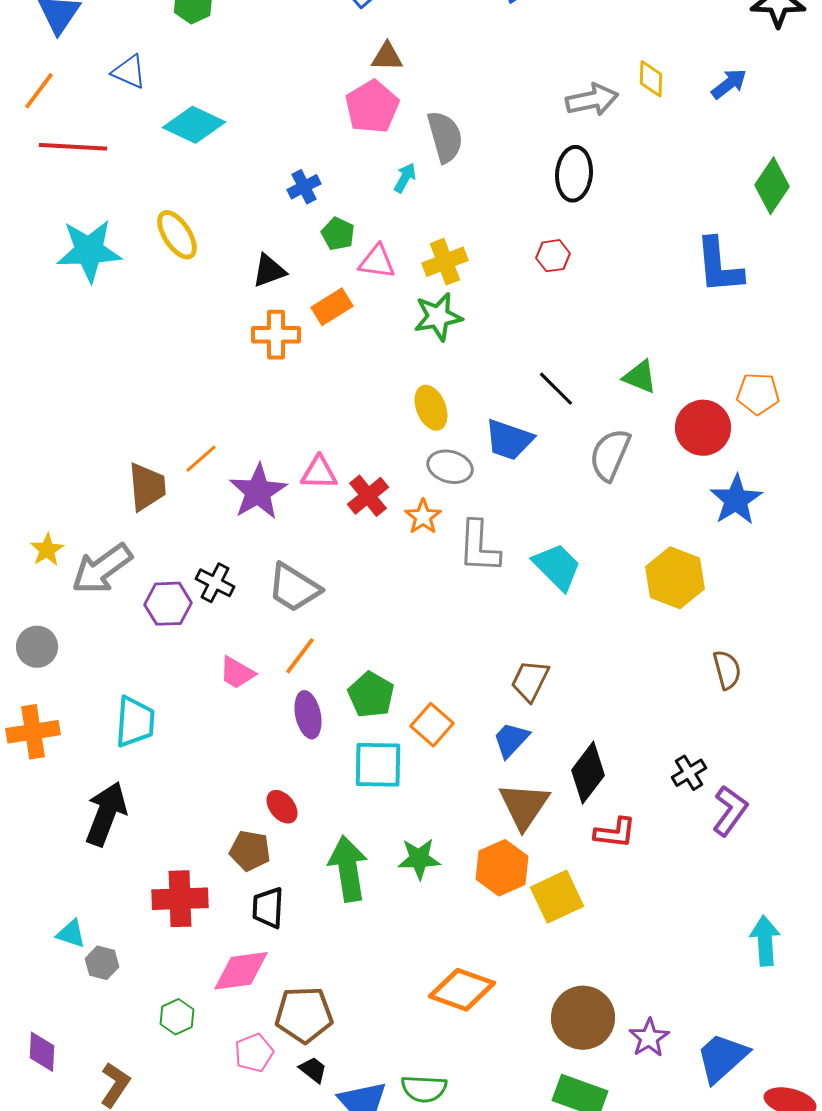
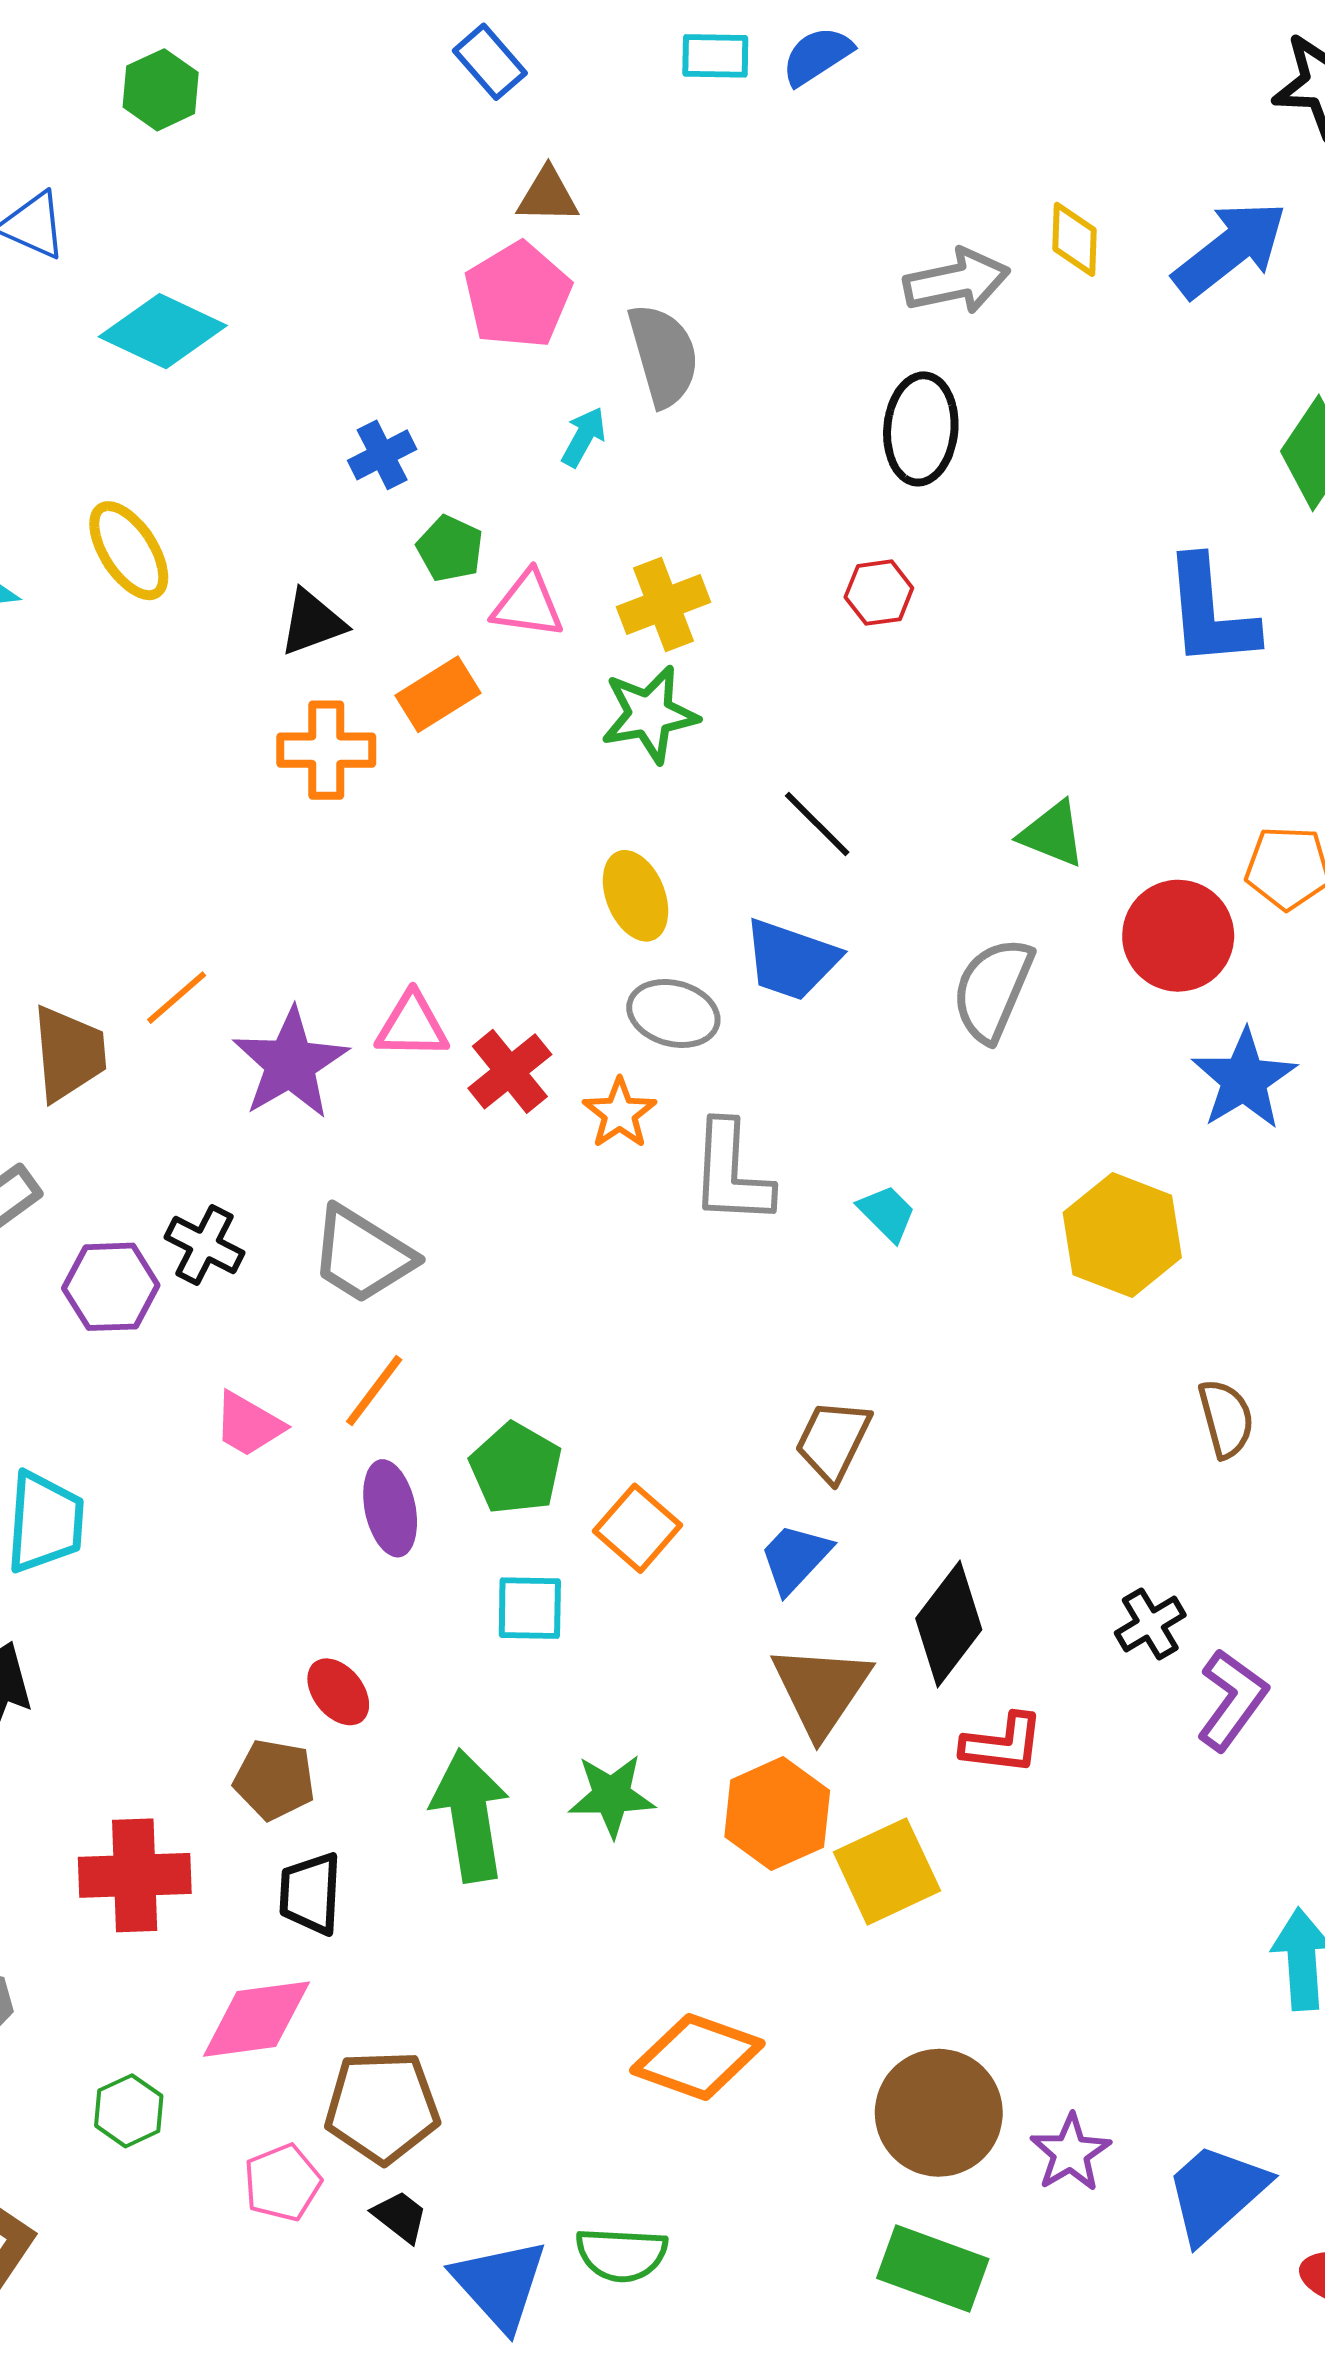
blue arrow: (729, 84) -> (1230, 249), size x1.6
black line: (556, 389) -> (817, 824), moved
cyan trapezoid: (557, 567) -> (887, 1213), size x0.6
cyan square: (378, 765) -> (530, 1608), size x0.7

